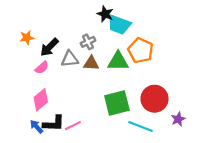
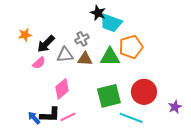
orange pentagon: (141, 50) -> (131, 47), turned 30
pink diamond: (41, 100) -> (62, 89), moved
purple star: (178, 119) -> (175, 107), moved

